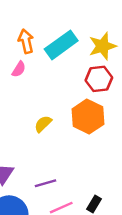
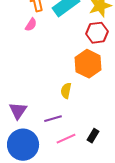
yellow semicircle: (43, 124) -> (66, 91), moved, turned -35

